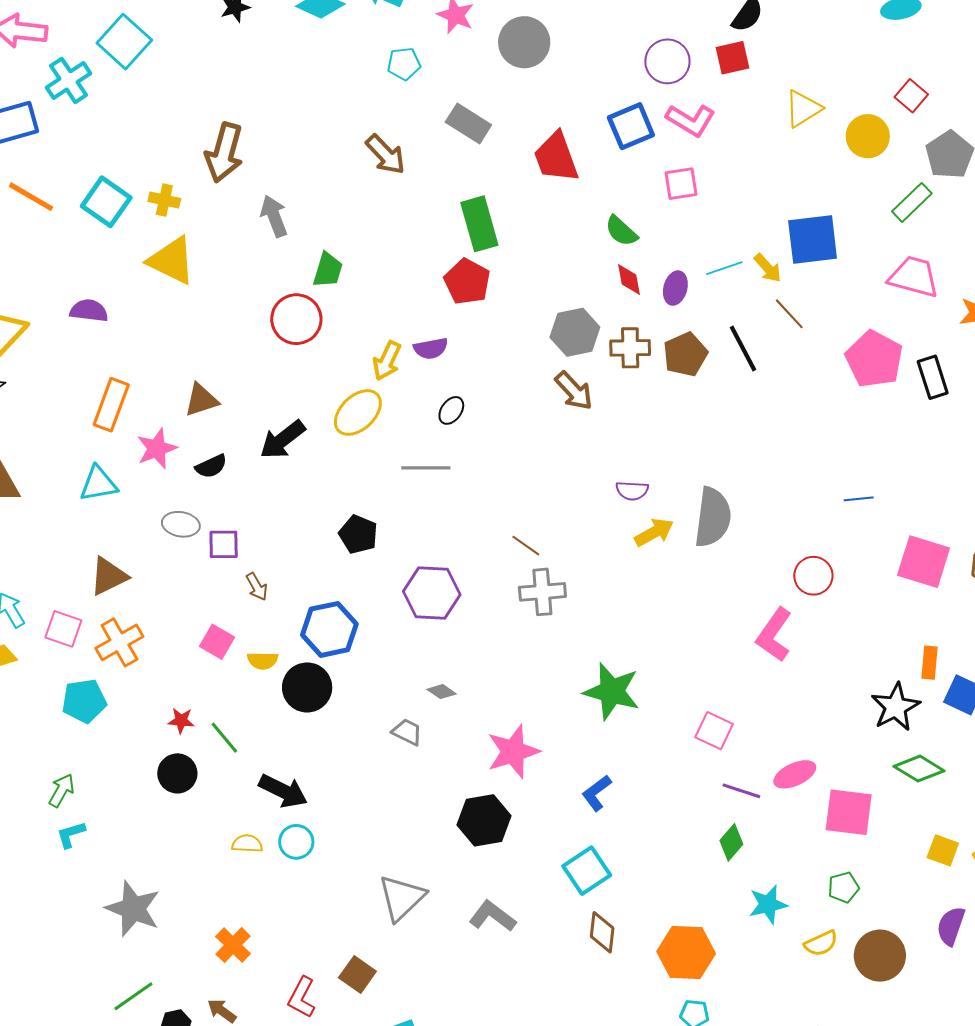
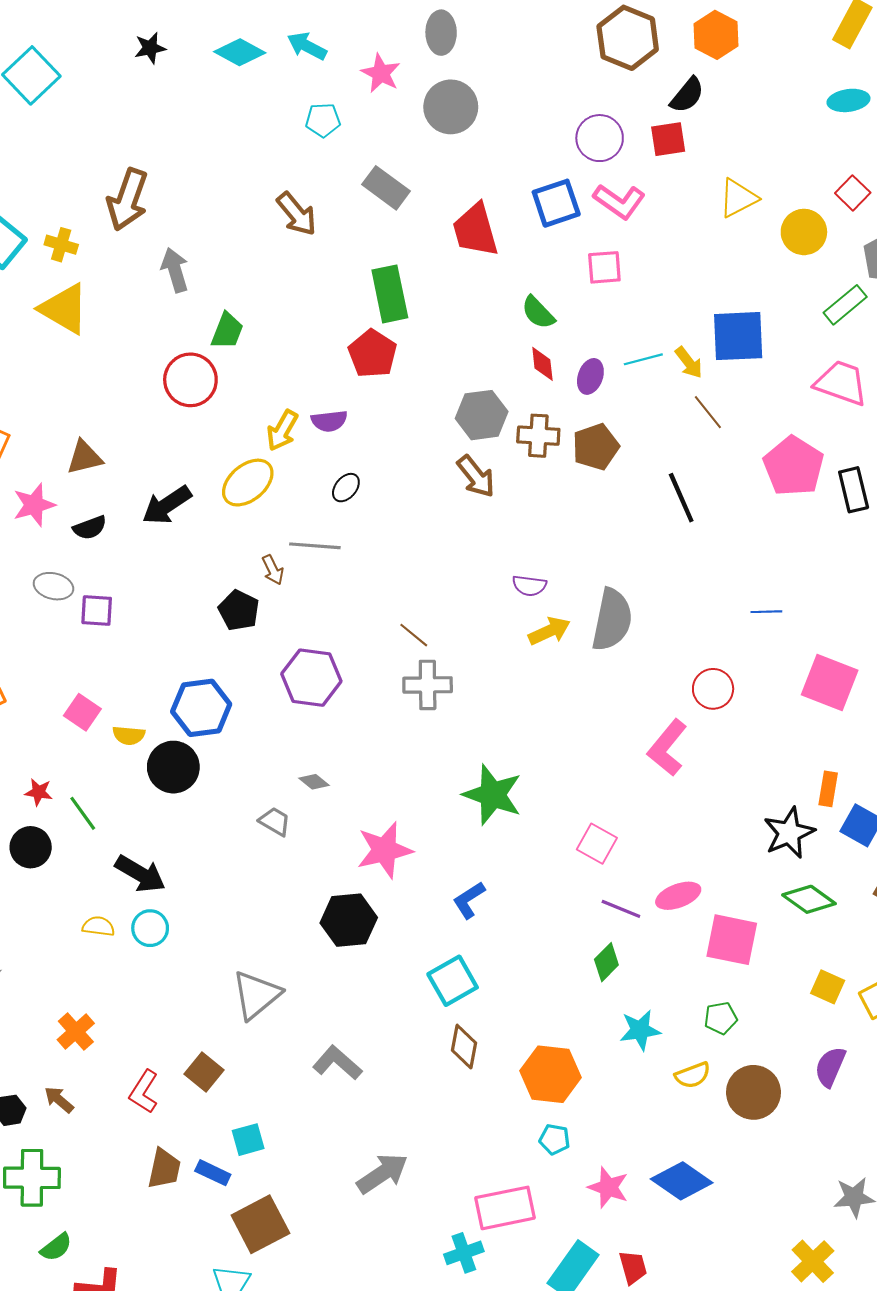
black line: (743, 348) -> (681, 498), moved
brown arrow: (257, 587) -> (273, 570), moved
gray L-shape: (492, 916) -> (337, 1063), moved

